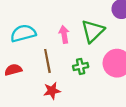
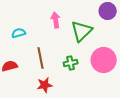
cyan semicircle: (23, 33) -> (19, 33), size x0.6
pink arrow: (64, 34) -> (56, 20), moved

